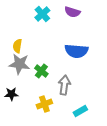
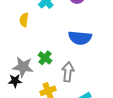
yellow semicircle: (17, 46) -> (24, 20), moved
gray star: (19, 64) -> (23, 67), moved

